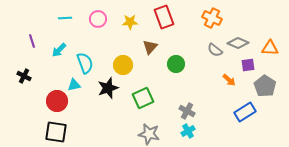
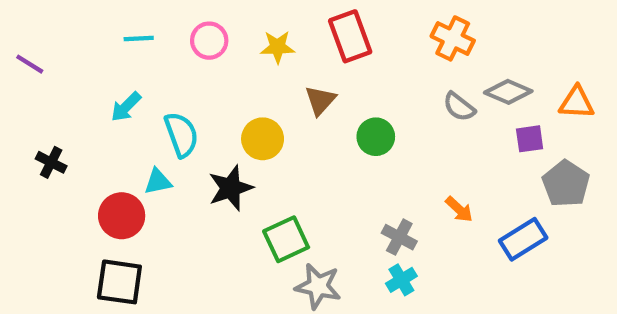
purple line: (32, 41) -> (30, 64), moved, turned -40
orange arrow: (229, 80) -> (459, 209), moved
green square: (143, 98) -> (286, 239), moved

